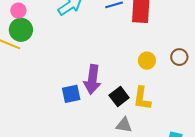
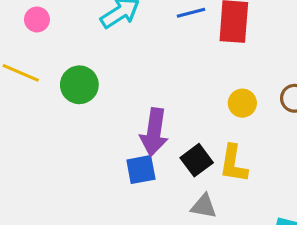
green circle: (21, 30) -> (79, 85), moved
blue square: (71, 94) -> (141, 170), moved

